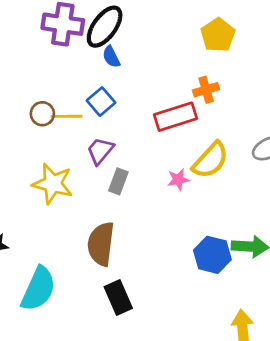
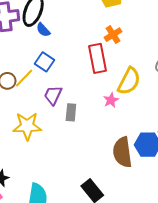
yellow line: (67, 116) -> (24, 78), turned -30
red rectangle: (175, 117) -> (97, 58), turned -68
brown semicircle: (101, 244) -> (122, 152), moved

